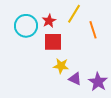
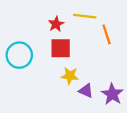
yellow line: (74, 14) -> (85, 16), turned 66
cyan circle: (26, 26) -> (19, 55), moved

